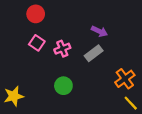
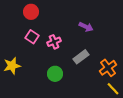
gray rectangle: (94, 53) -> (81, 57), moved
yellow star: (14, 96) -> (12, 66), moved

